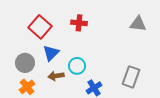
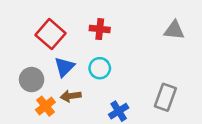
cyan circle: (77, 66) -> (100, 68), moved
orange cross: (27, 87) -> (45, 106), moved

